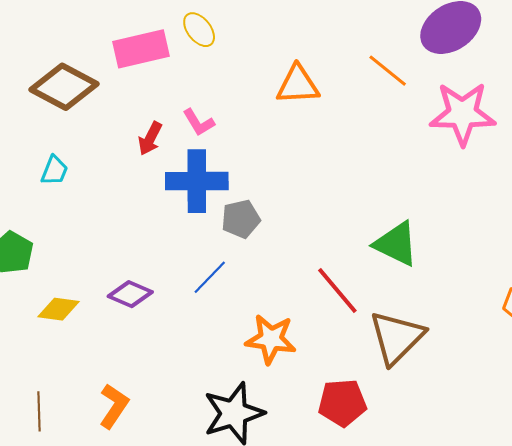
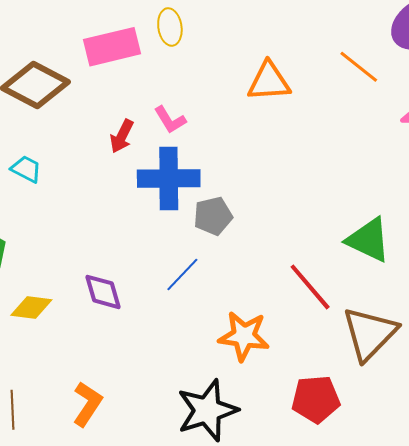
yellow ellipse: (199, 30) -> (170, 27), turned 30
cyan trapezoid: (54, 171) -> (26, 169), turned -84
purple diamond: (130, 294) -> (103, 292), turned 51

